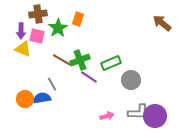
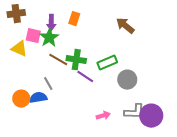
brown cross: (38, 14) -> (16, 14), moved
brown arrow: (162, 23) -> (125, 26), moved
green star: (58, 28) -> (49, 38), moved
purple arrow: (21, 31) -> (51, 23), moved
green cross: (80, 60) -> (76, 60), turned 30

